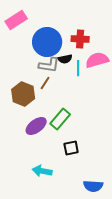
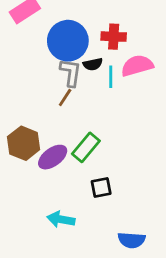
gray L-shape: (49, 65) -> (71, 73), turned -90
brown hexagon: (23, 94) -> (24, 143), moved

